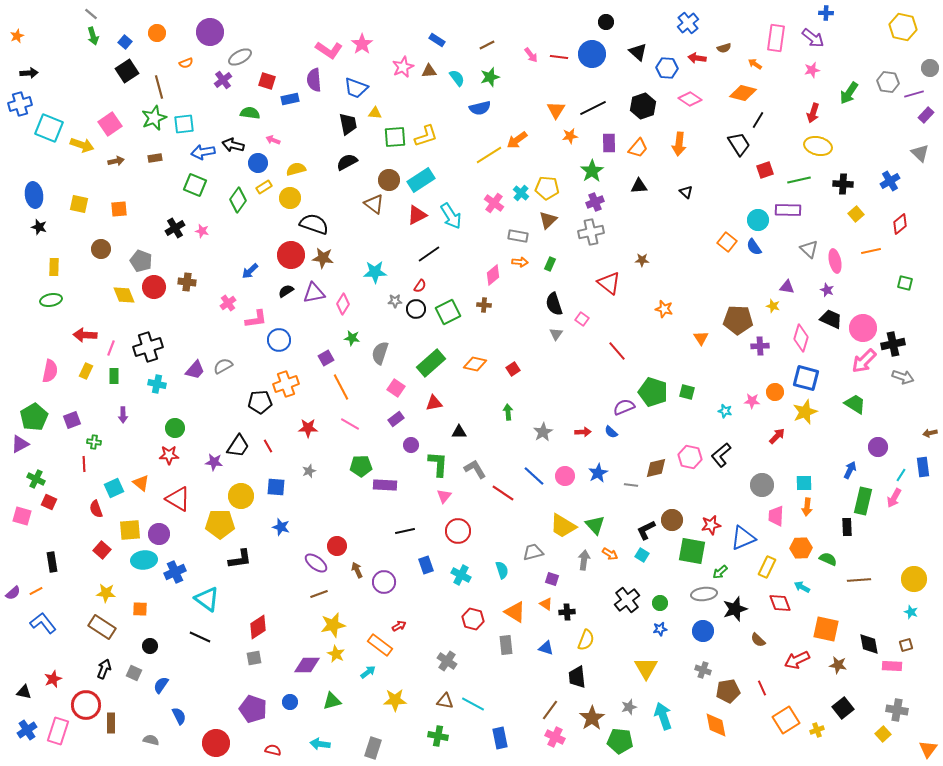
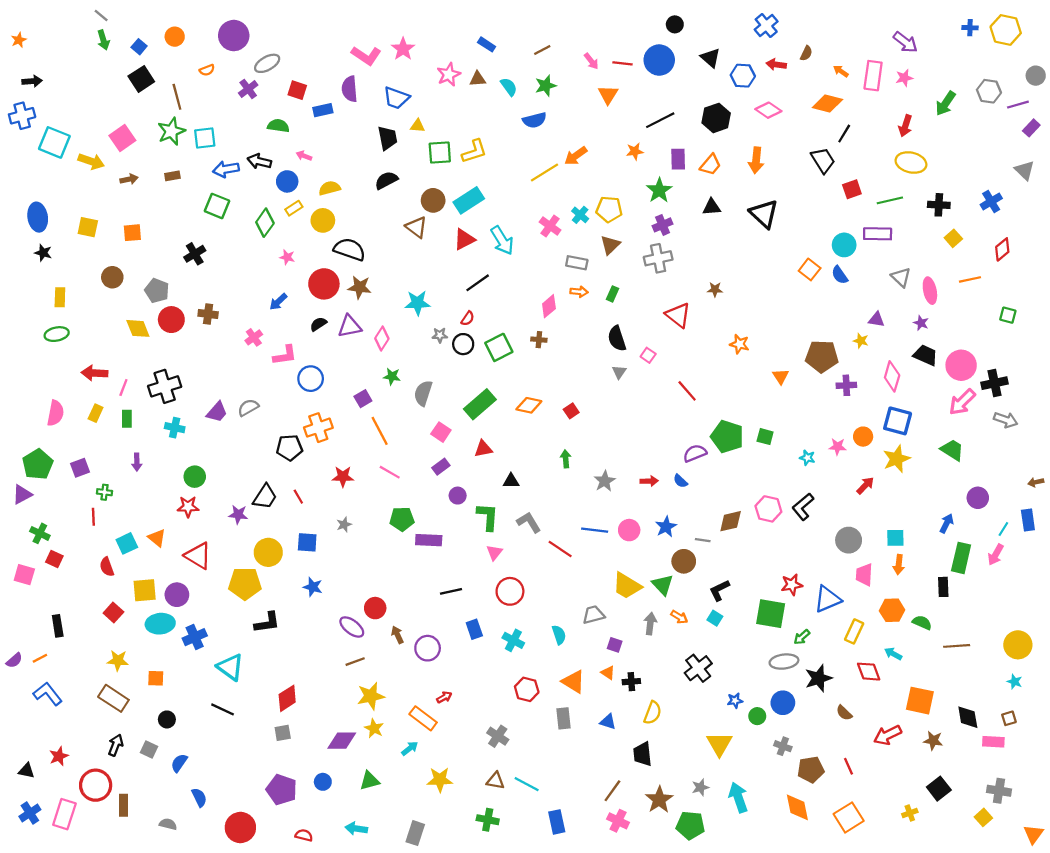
blue cross: (826, 13) -> (970, 28), moved
pink rectangle: (776, 38) -> (873, 76), moved
brown semicircle: (724, 48) -> (806, 53), turned -48
orange triangle: (556, 110) -> (608, 95), moved
black triangle: (686, 192) -> (764, 214), size x2.0
pink star: (202, 231) -> (287, 257), moved
blue line: (534, 476) -> (595, 530), turned -35
brown circle: (672, 520) -> (684, 561), moved
green circle: (660, 603) -> (757, 716), moved
orange square: (786, 720) -> (849, 817), moved

